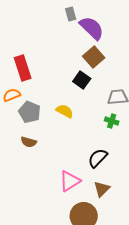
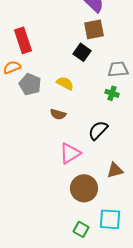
brown square: (94, 57) -> (94, 29), turned 30
brown semicircle: (29, 142) -> (58, 114), moved
brown triangle: (102, 189) -> (115, 170), moved, turned 30

